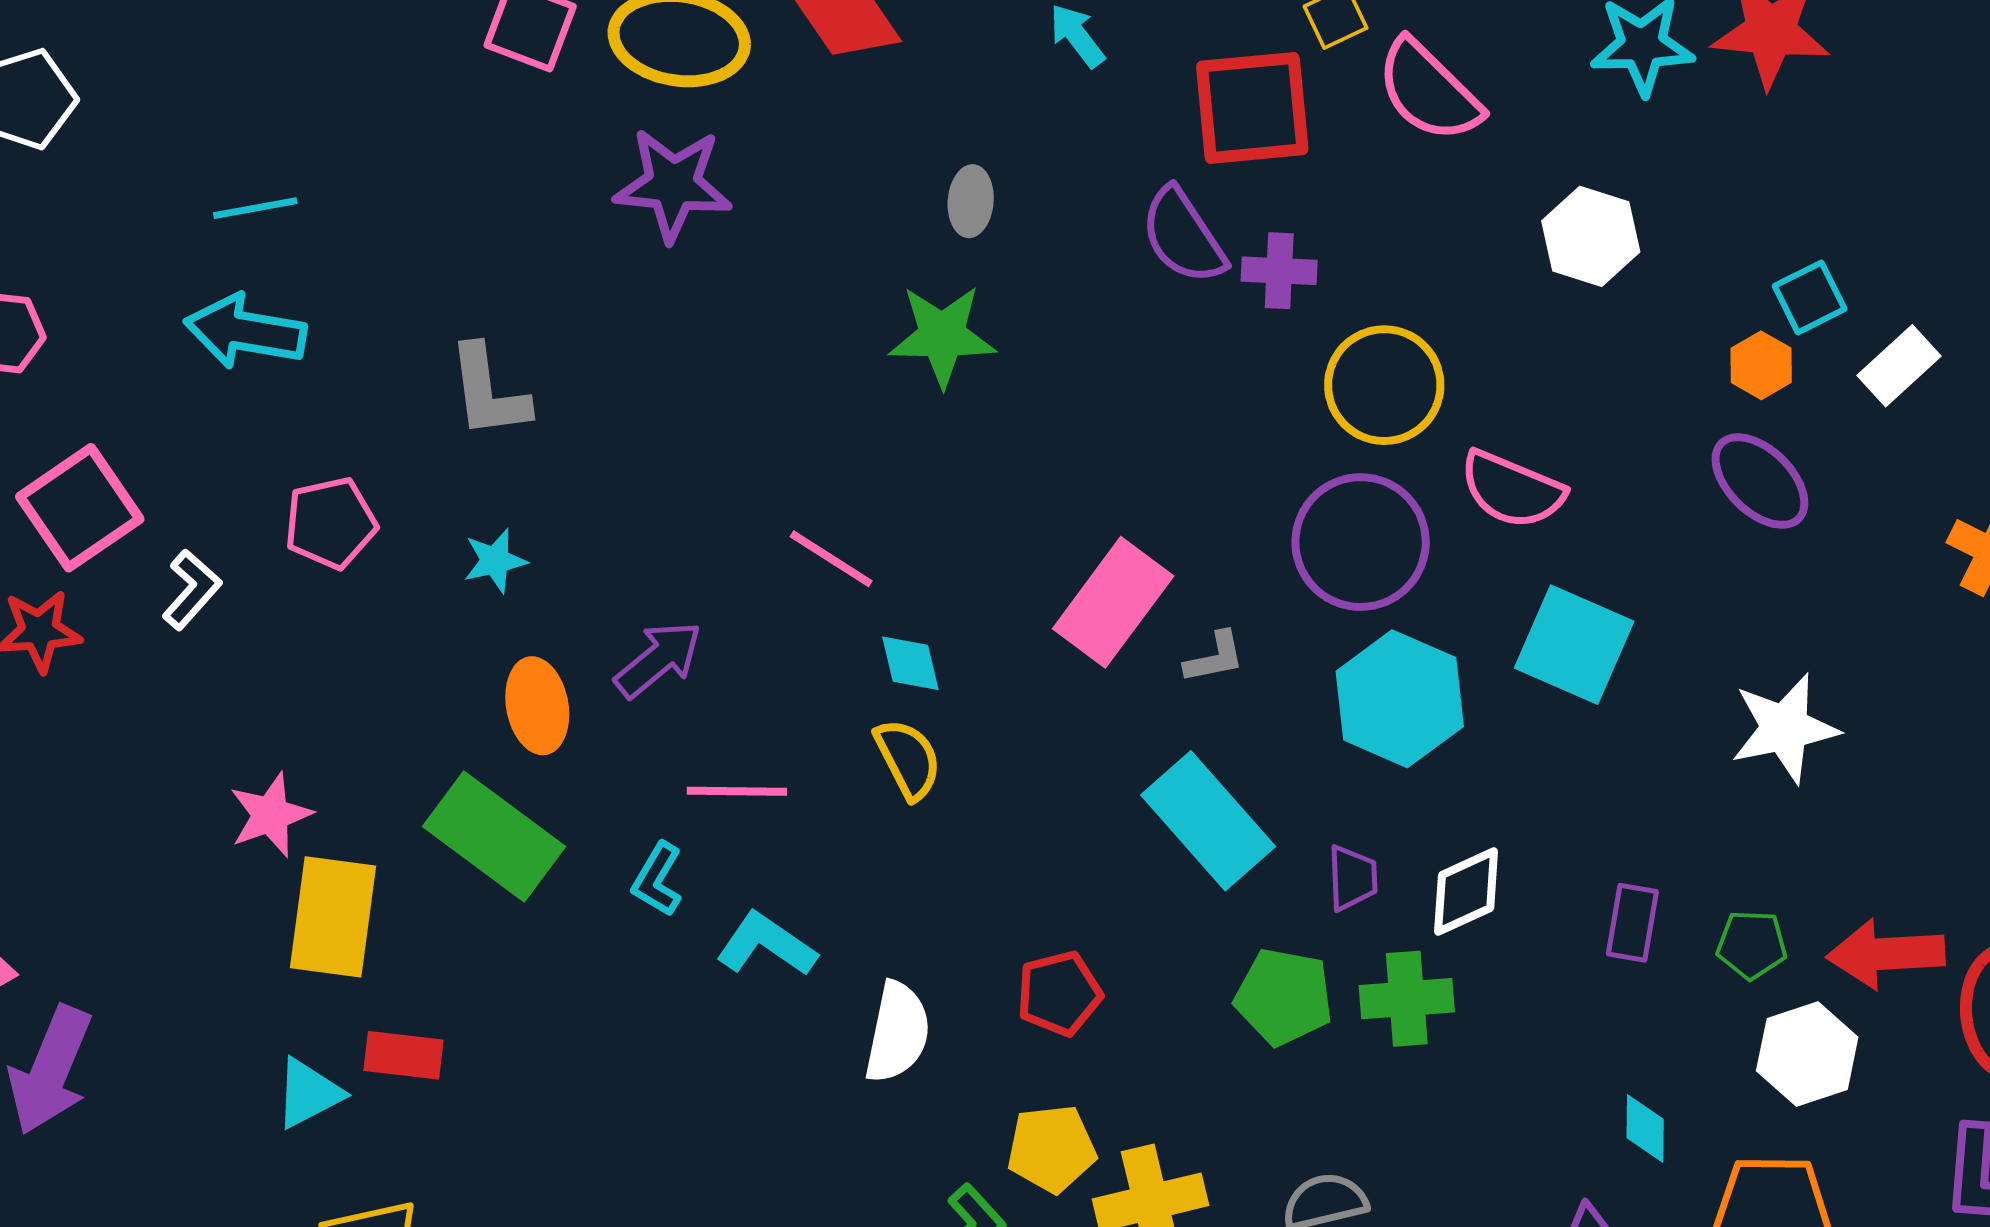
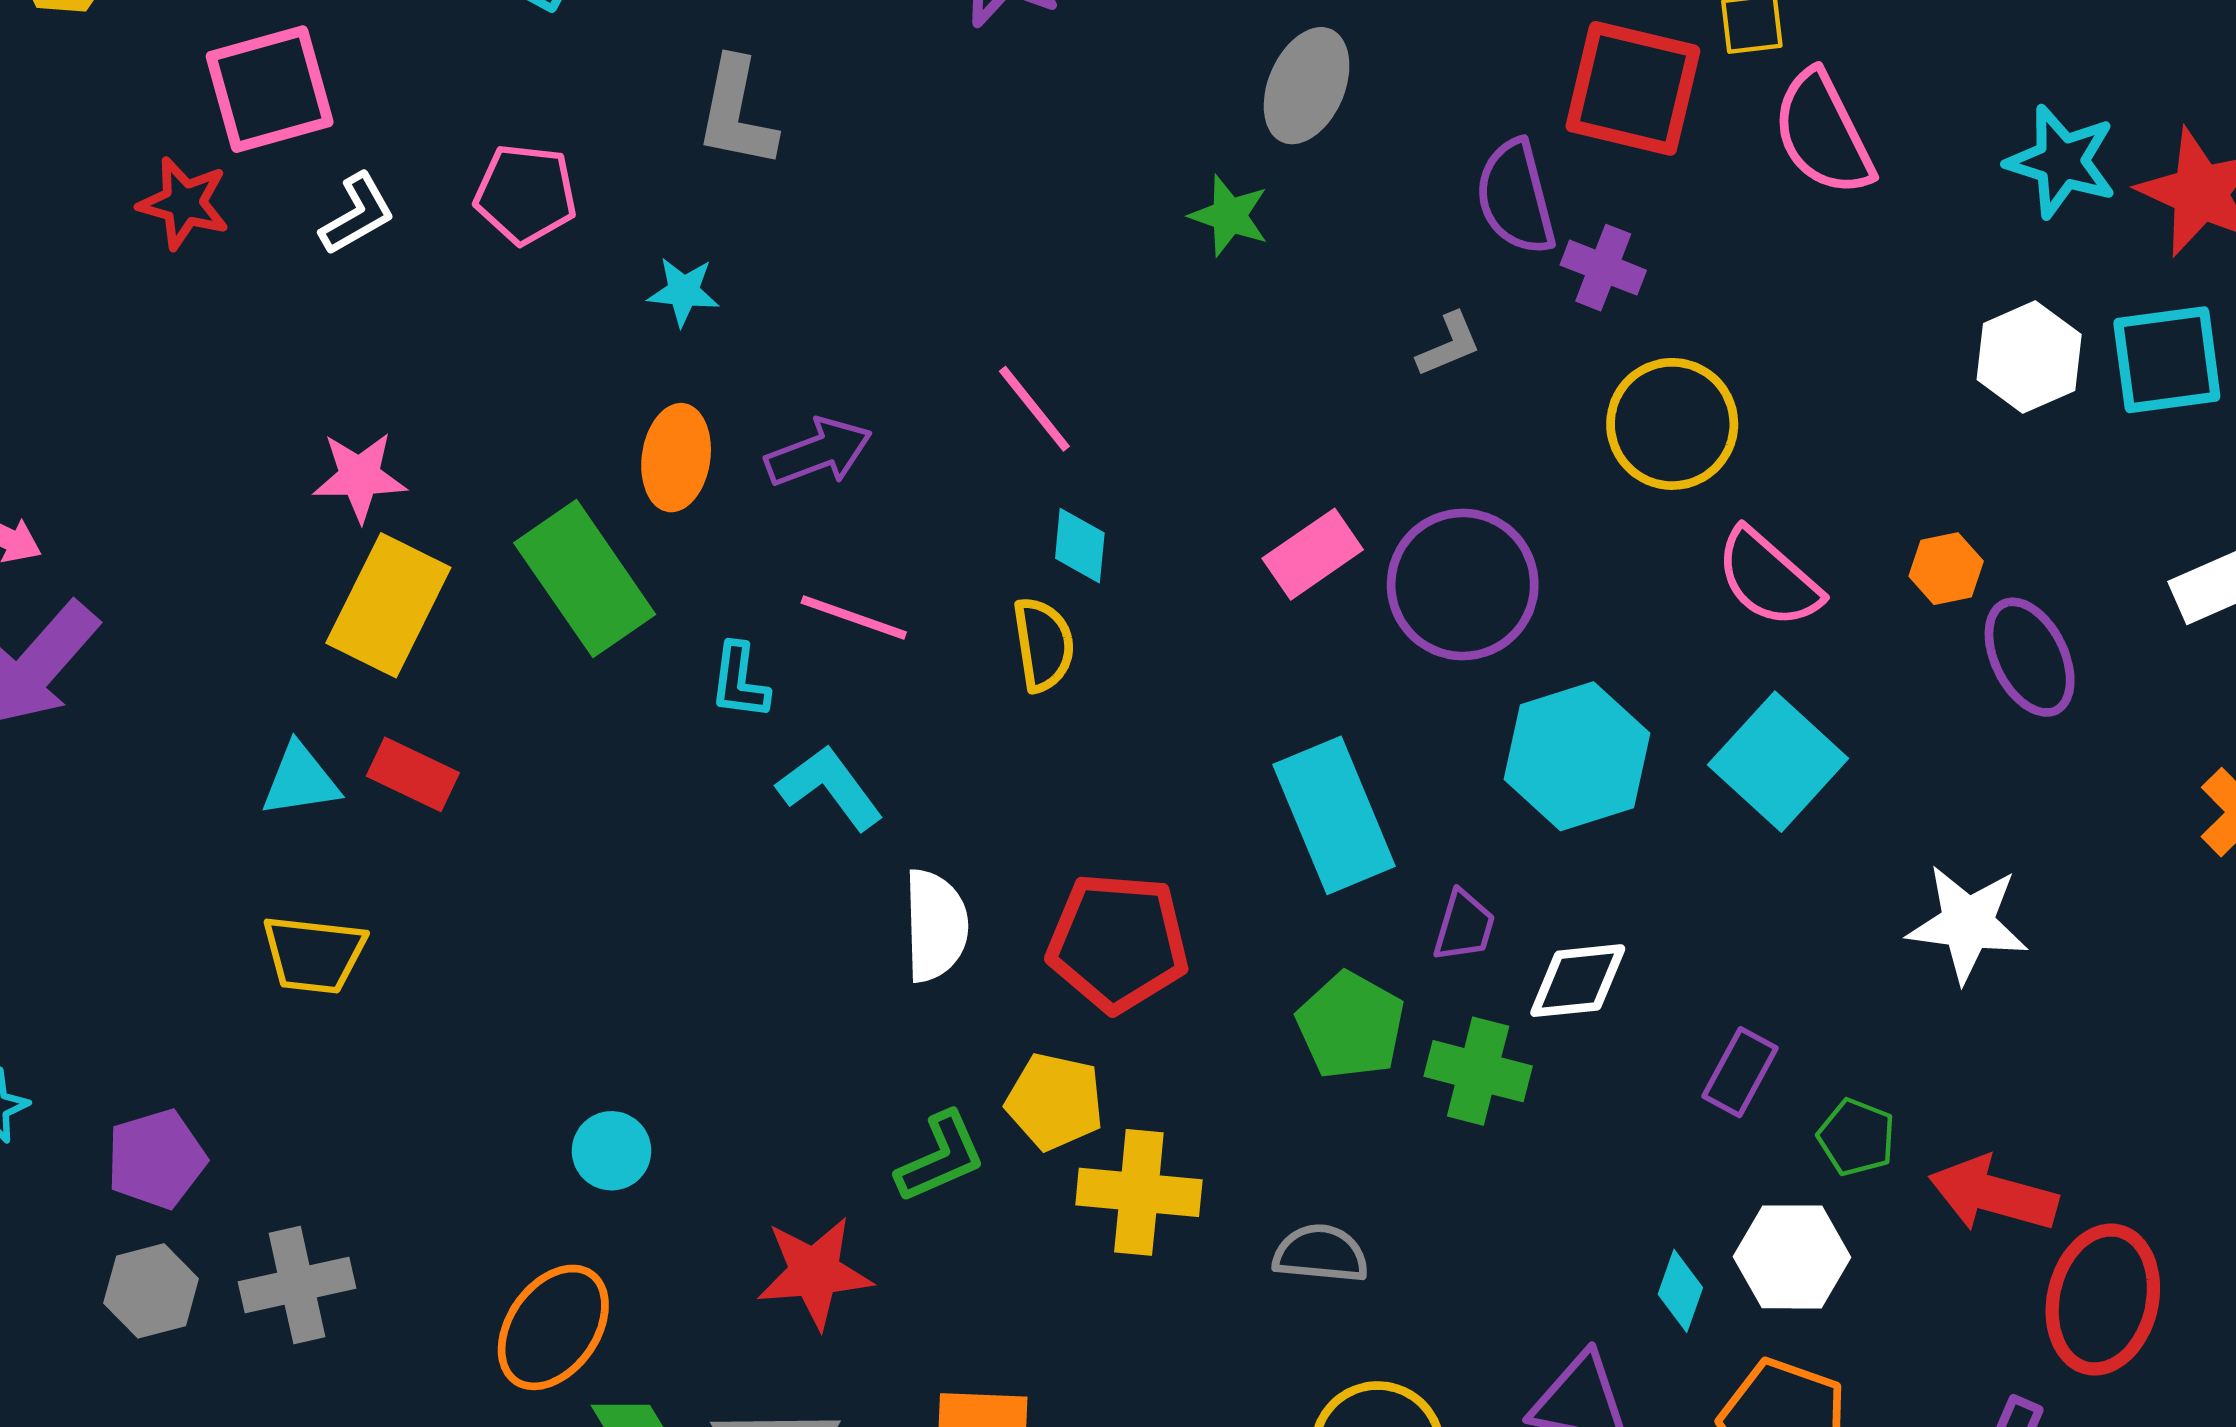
gray ellipse: (971, 201) -> (1307, 86), size x1.5
white hexagon: (1591, 236) -> (2029, 357), moved
cyan square: (1810, 297) -> (2167, 360), moved, size x1.5
green star: (942, 336) -> (1229, 216), size x0.7
orange hexagon: (1761, 365) -> (1946, 569), moved
purple circle: (1361, 542) -> (1463, 584), moved
pink rectangle: (1113, 602) -> (1313, 554), size x0.7
gray L-shape: (1214, 657) -> (1449, 345), moved, turned -30
cyan L-shape: (657, 879) -> (739, 681), turned -42
red pentagon: (1059, 993) -> (1118, 942), size x1.5
white semicircle: (897, 1032) -> (935, 926), turned -32
white hexagon: (1807, 1054) -> (1792, 1257), moved

